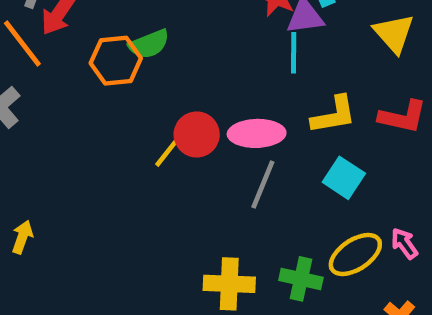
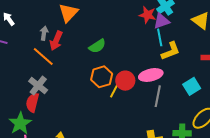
orange hexagon: (116, 61) -> (102, 77), moved
yellow L-shape: (334, 115) -> (171, 51), moved
cyan square: (344, 178) -> (192, 86), turned 36

